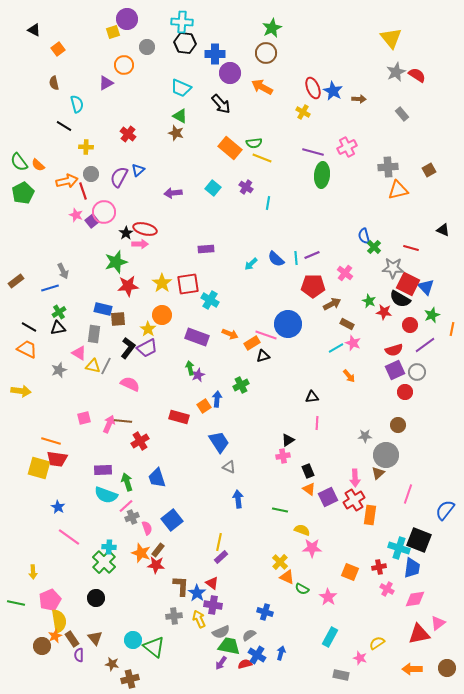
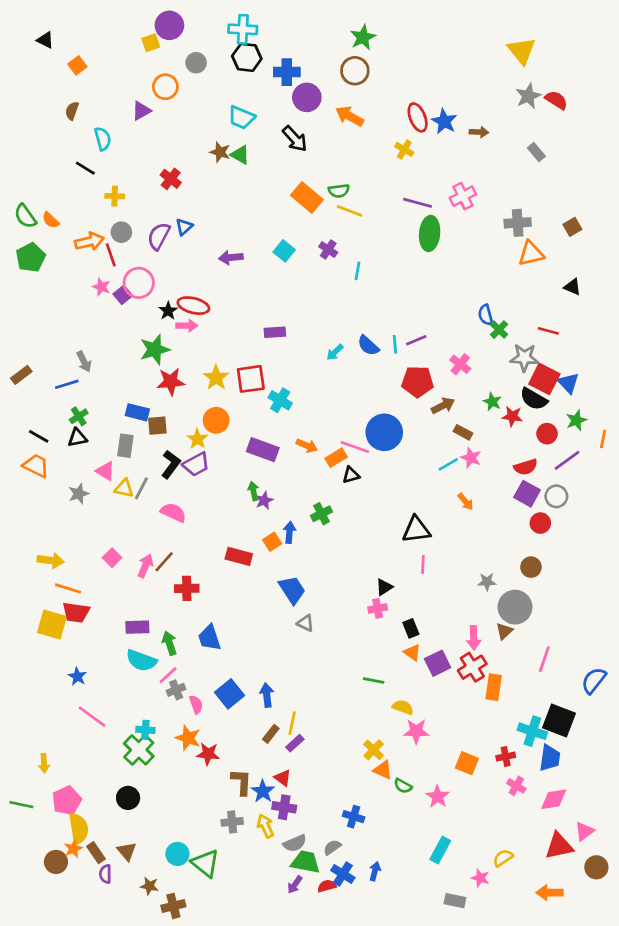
brown semicircle: (54, 83) -> (72, 111), turned 32
brown star: (176, 133) -> (220, 152), moved
black triangle: (443, 230) -> (572, 287), moved
purple square: (395, 370) -> (527, 494), turned -36
yellow arrow: (21, 391) -> (51, 560), moved
black triangle: (312, 397) -> (416, 530), size x1.6
pink square: (84, 418) -> (112, 558), turned -32
brown line: (123, 421) -> (164, 562), turned -54
red cross: (140, 441) -> (187, 588), turned 30
blue arrow: (238, 499) -> (267, 695), moved
brown rectangle: (158, 550) -> (271, 734), moved
brown circle: (447, 668) -> (596, 867), moved

